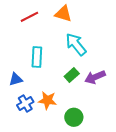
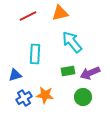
orange triangle: (63, 14) -> (60, 13), turned -30
green rectangle: (72, 75) -> (68, 71), turned 32
green circle: (74, 117) -> (83, 97), moved

